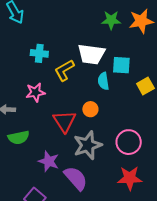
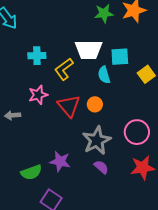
red triangle: (65, 121) -> (69, 106), moved
green semicircle: (19, 137) -> (31, 172), moved
purple semicircle: (76, 178) -> (101, 167), moved, size x0.6

